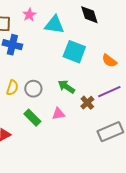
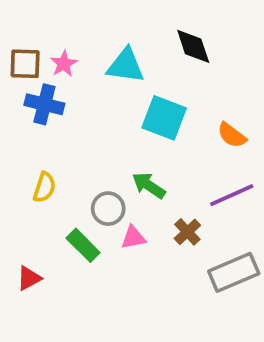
pink star: (29, 15) -> (64, 64), moved
gray circle: (33, 89) -> (108, 209), moved
brown cross: (87, 103) -> (187, 232), moved

